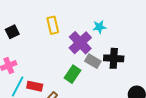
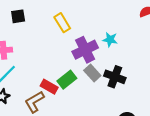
yellow rectangle: (53, 25) -> (62, 23), turned -36
red rectangle: (35, 86) -> (49, 87), moved

